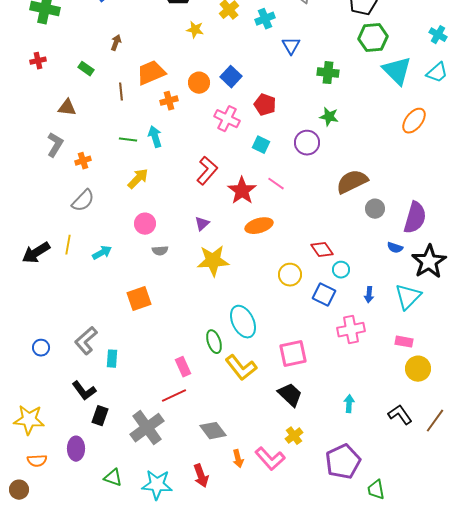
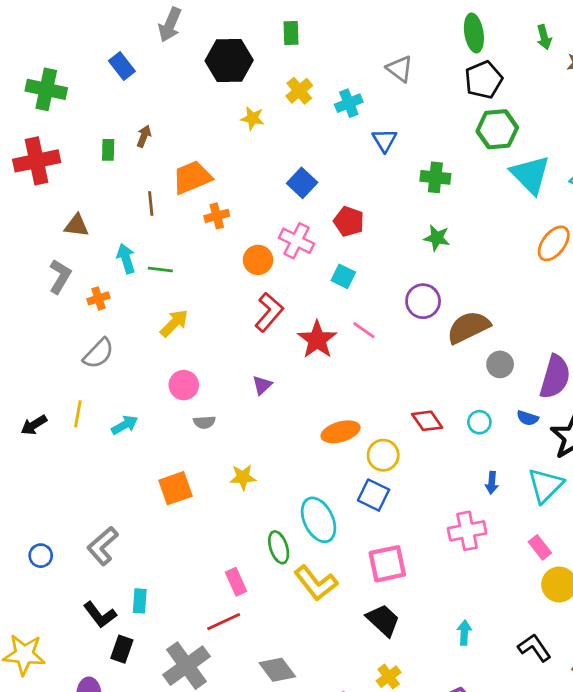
red cross: (38, 61) -> (37, 161), size x2.0
green rectangle: (86, 69) -> (108, 150), moved, turned 56
orange circle: (199, 83) -> (258, 260), moved
cyan arrow: (155, 137) -> (126, 259), moved
purple circle: (307, 143) -> (423, 301), moved
orange ellipse: (259, 226) -> (341, 432), moved
black arrow: (36, 253) -> (34, 425), size x0.7
yellow star: (213, 261) -> (243, 477), moved, size x0.6
cyan circle: (341, 270) -> (479, 422), moved
blue square: (324, 295) -> (374, 495), moved
pink rectangle: (404, 342) -> (540, 547), turned 42
cyan rectangle: (112, 359) -> (140, 601), moved

